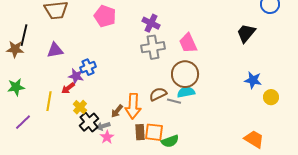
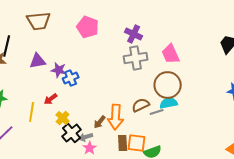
purple star: (76, 76) -> (59, 70), moved
gray line: (174, 101) -> (157, 112), turned -32

